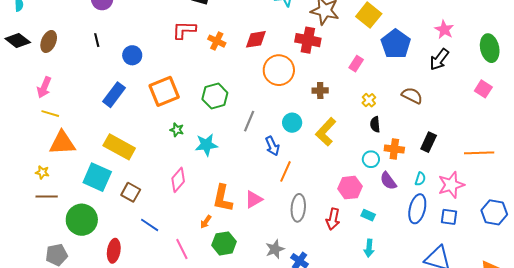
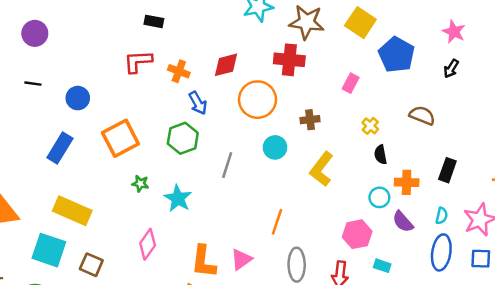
black line: (97, 40) -> (33, 84), turned -64
black arrow: (439, 59) -> (451, 69), size x0.7
cyan circle: (292, 123) -> (275, 147), moved
cyan star: (206, 145) -> (178, 198), turned -30
blue arrow: (272, 146) -> (198, 103), moved

